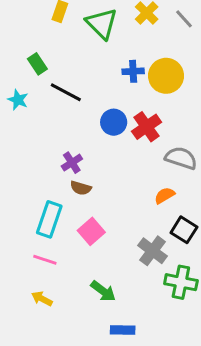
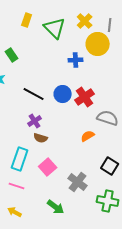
gray line: (184, 19) -> (110, 25), turned 48
yellow circle: (166, 76) -> (98, 44), moved
black line: (66, 92) -> (34, 94), moved
orange semicircle: (165, 195) -> (88, 136), moved
gray cross: (153, 251) -> (78, 182), moved

